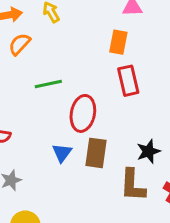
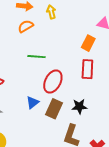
black star: (148, 151) -> (79, 106), moved

